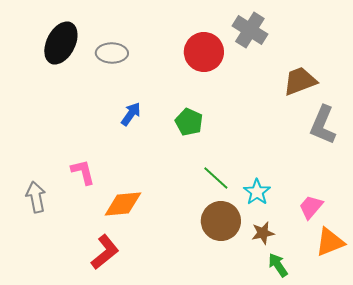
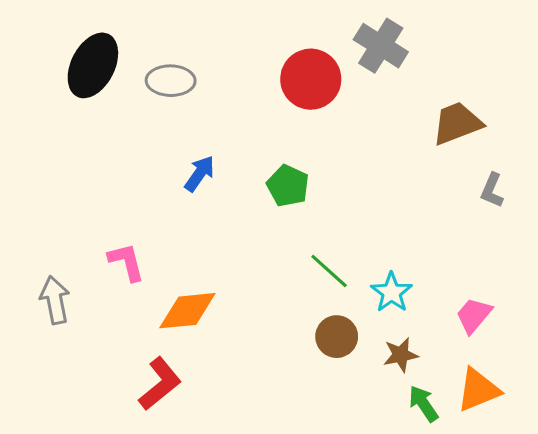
gray L-shape: (323, 125) -> (492, 190), size x0.6
brown circle: (221, 221) -> (337, 337), size x0.7
orange triangle: (330, 242) -> (478, 390), moved

